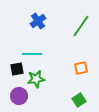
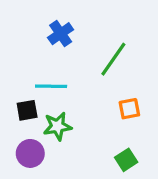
green line: (81, 26) -> (113, 59), moved

